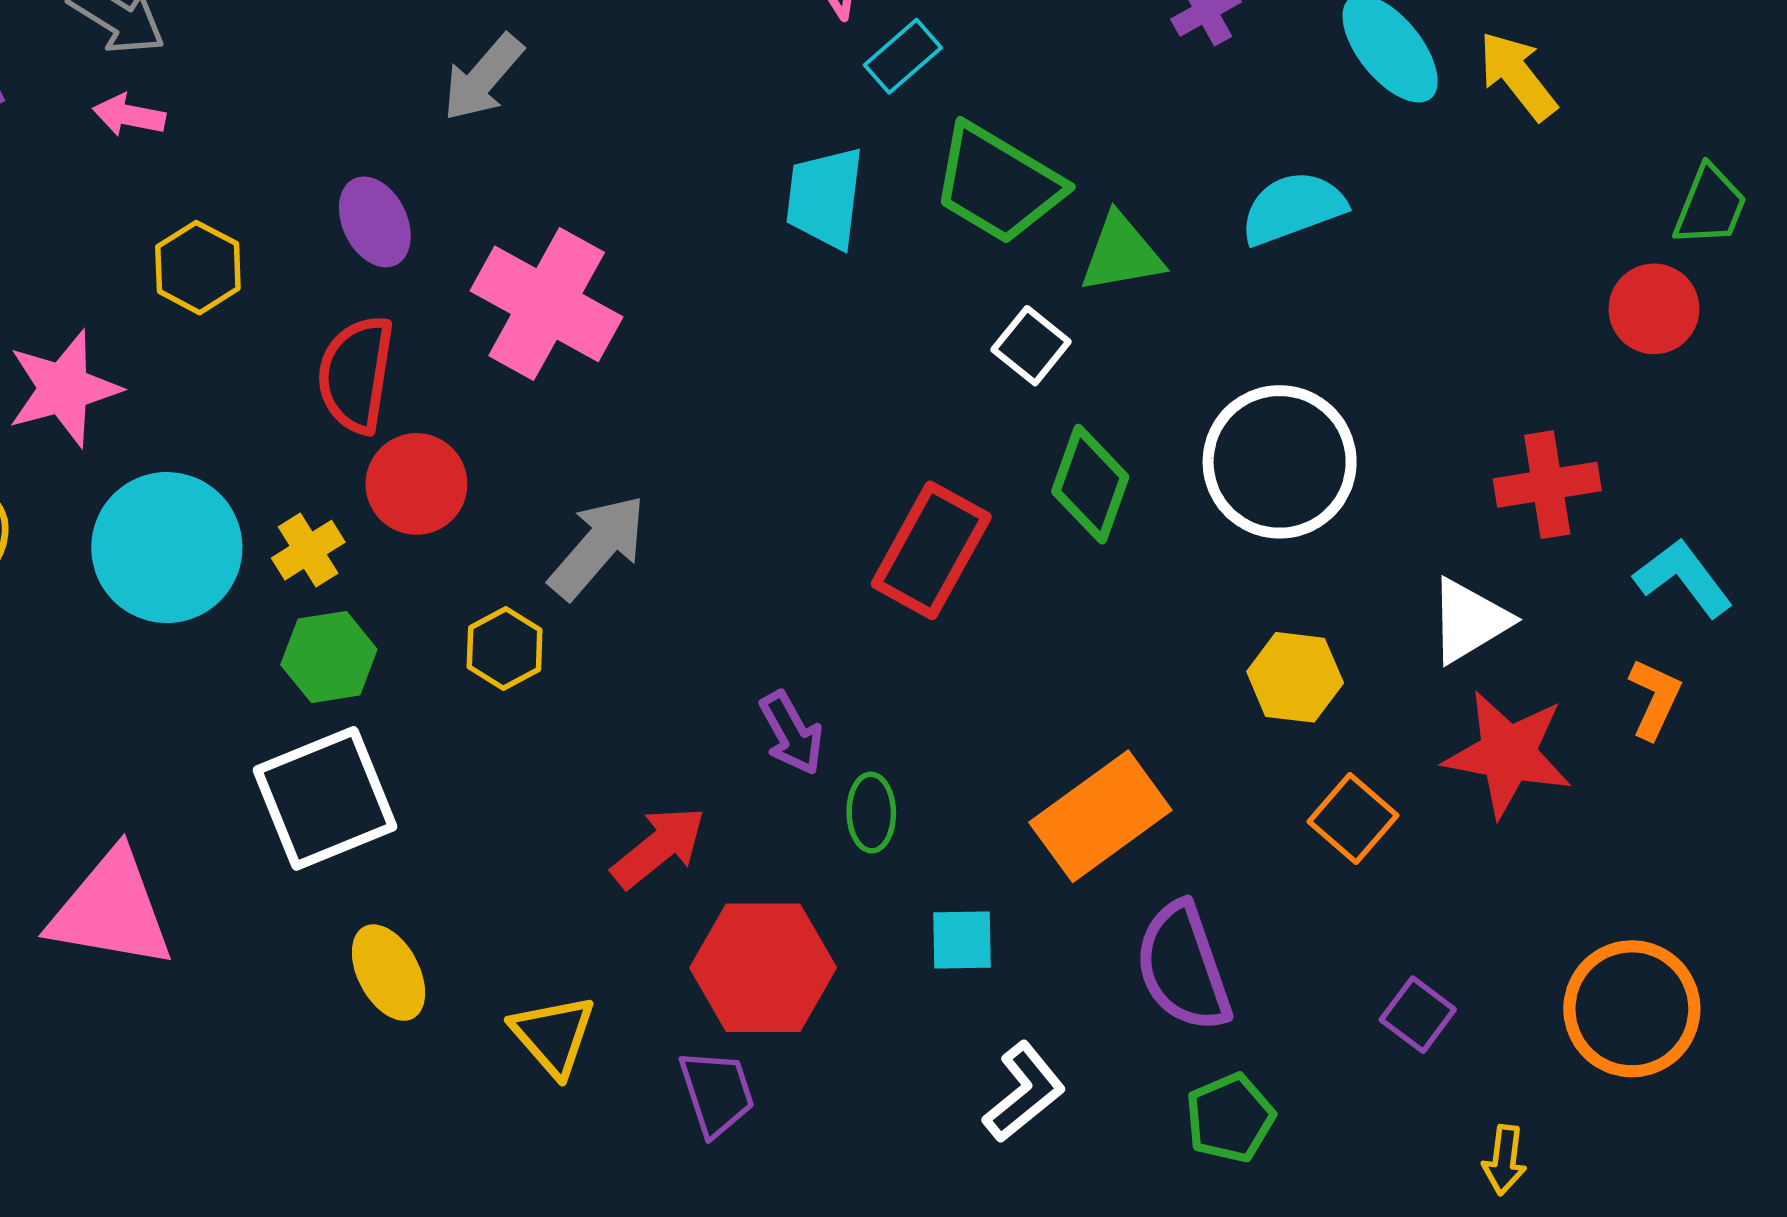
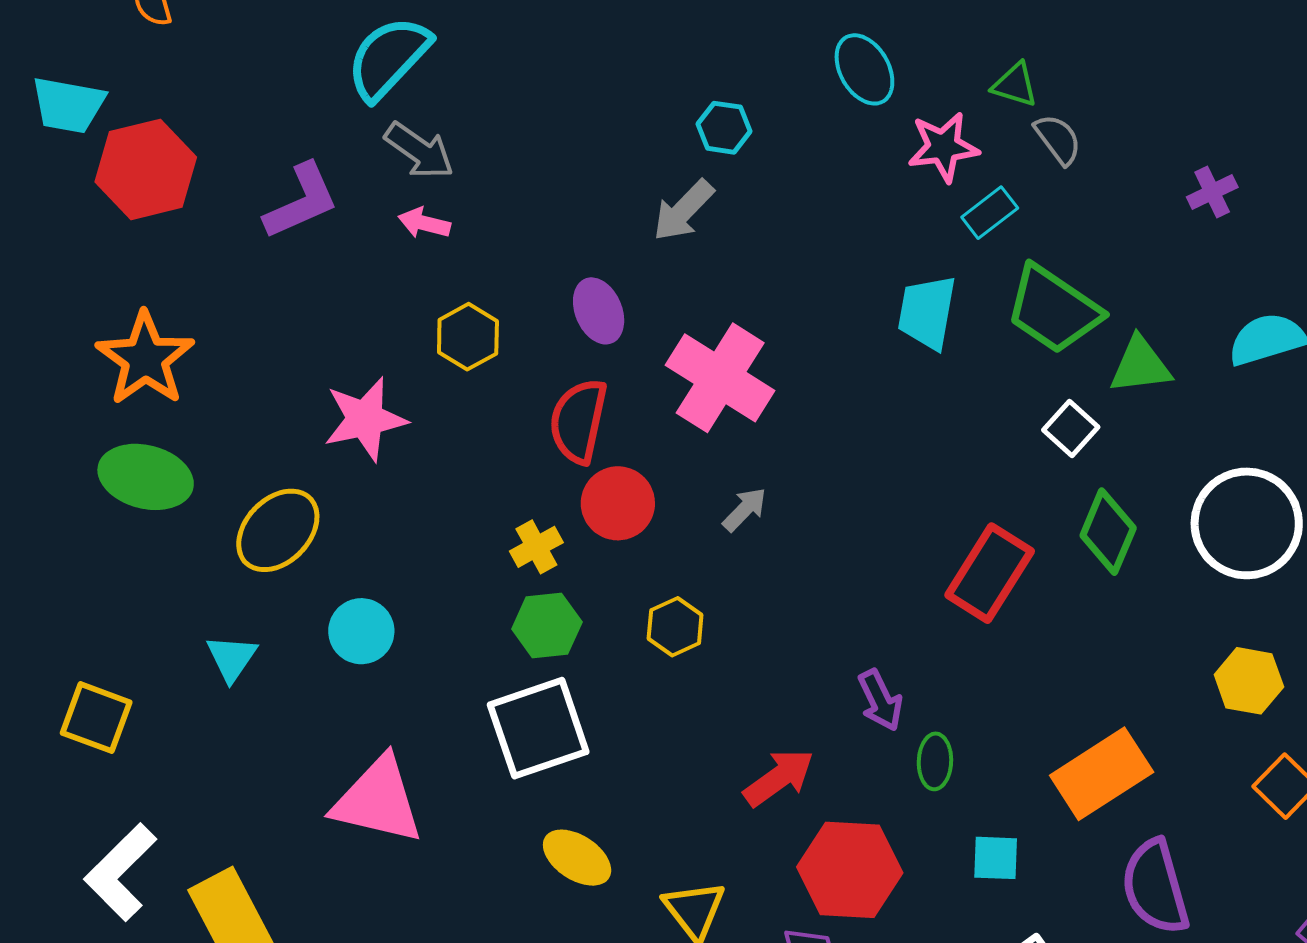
gray arrow: (598, 547) -> (745, 509), moved, size x0.6
cyan circle: (167, 548) -> (361, 631), moved, size x0.6
yellow ellipse: (388, 973) -> (577, 858), turned -32

